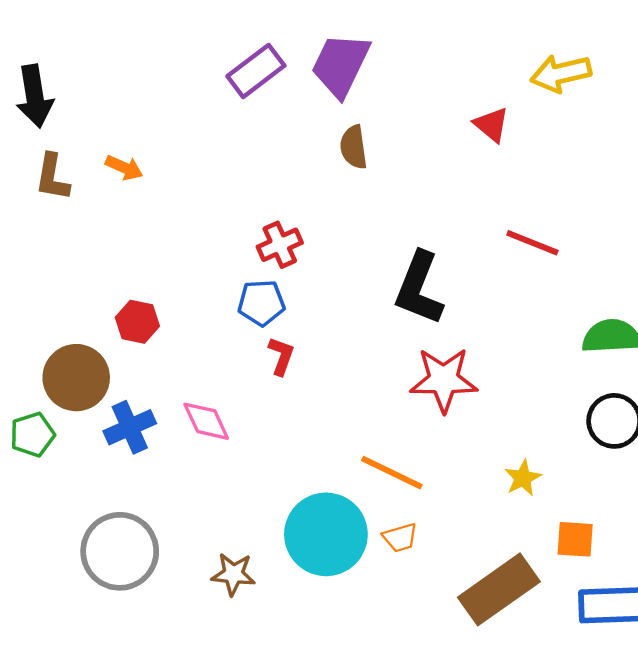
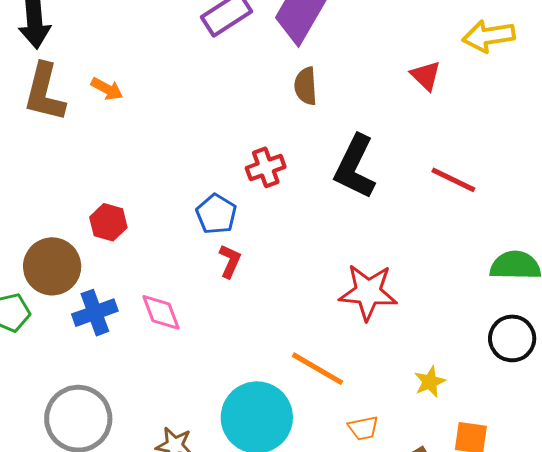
brown L-shape: (52, 177) -> (45, 92), size x1.4
red cross: (280, 245) -> (266, 167), moved
black L-shape: (419, 288) -> (355, 167), moved
blue pentagon: (261, 303) -> (216, 214), turned 30
orange trapezoid: (400, 538) -> (363, 428), moved

